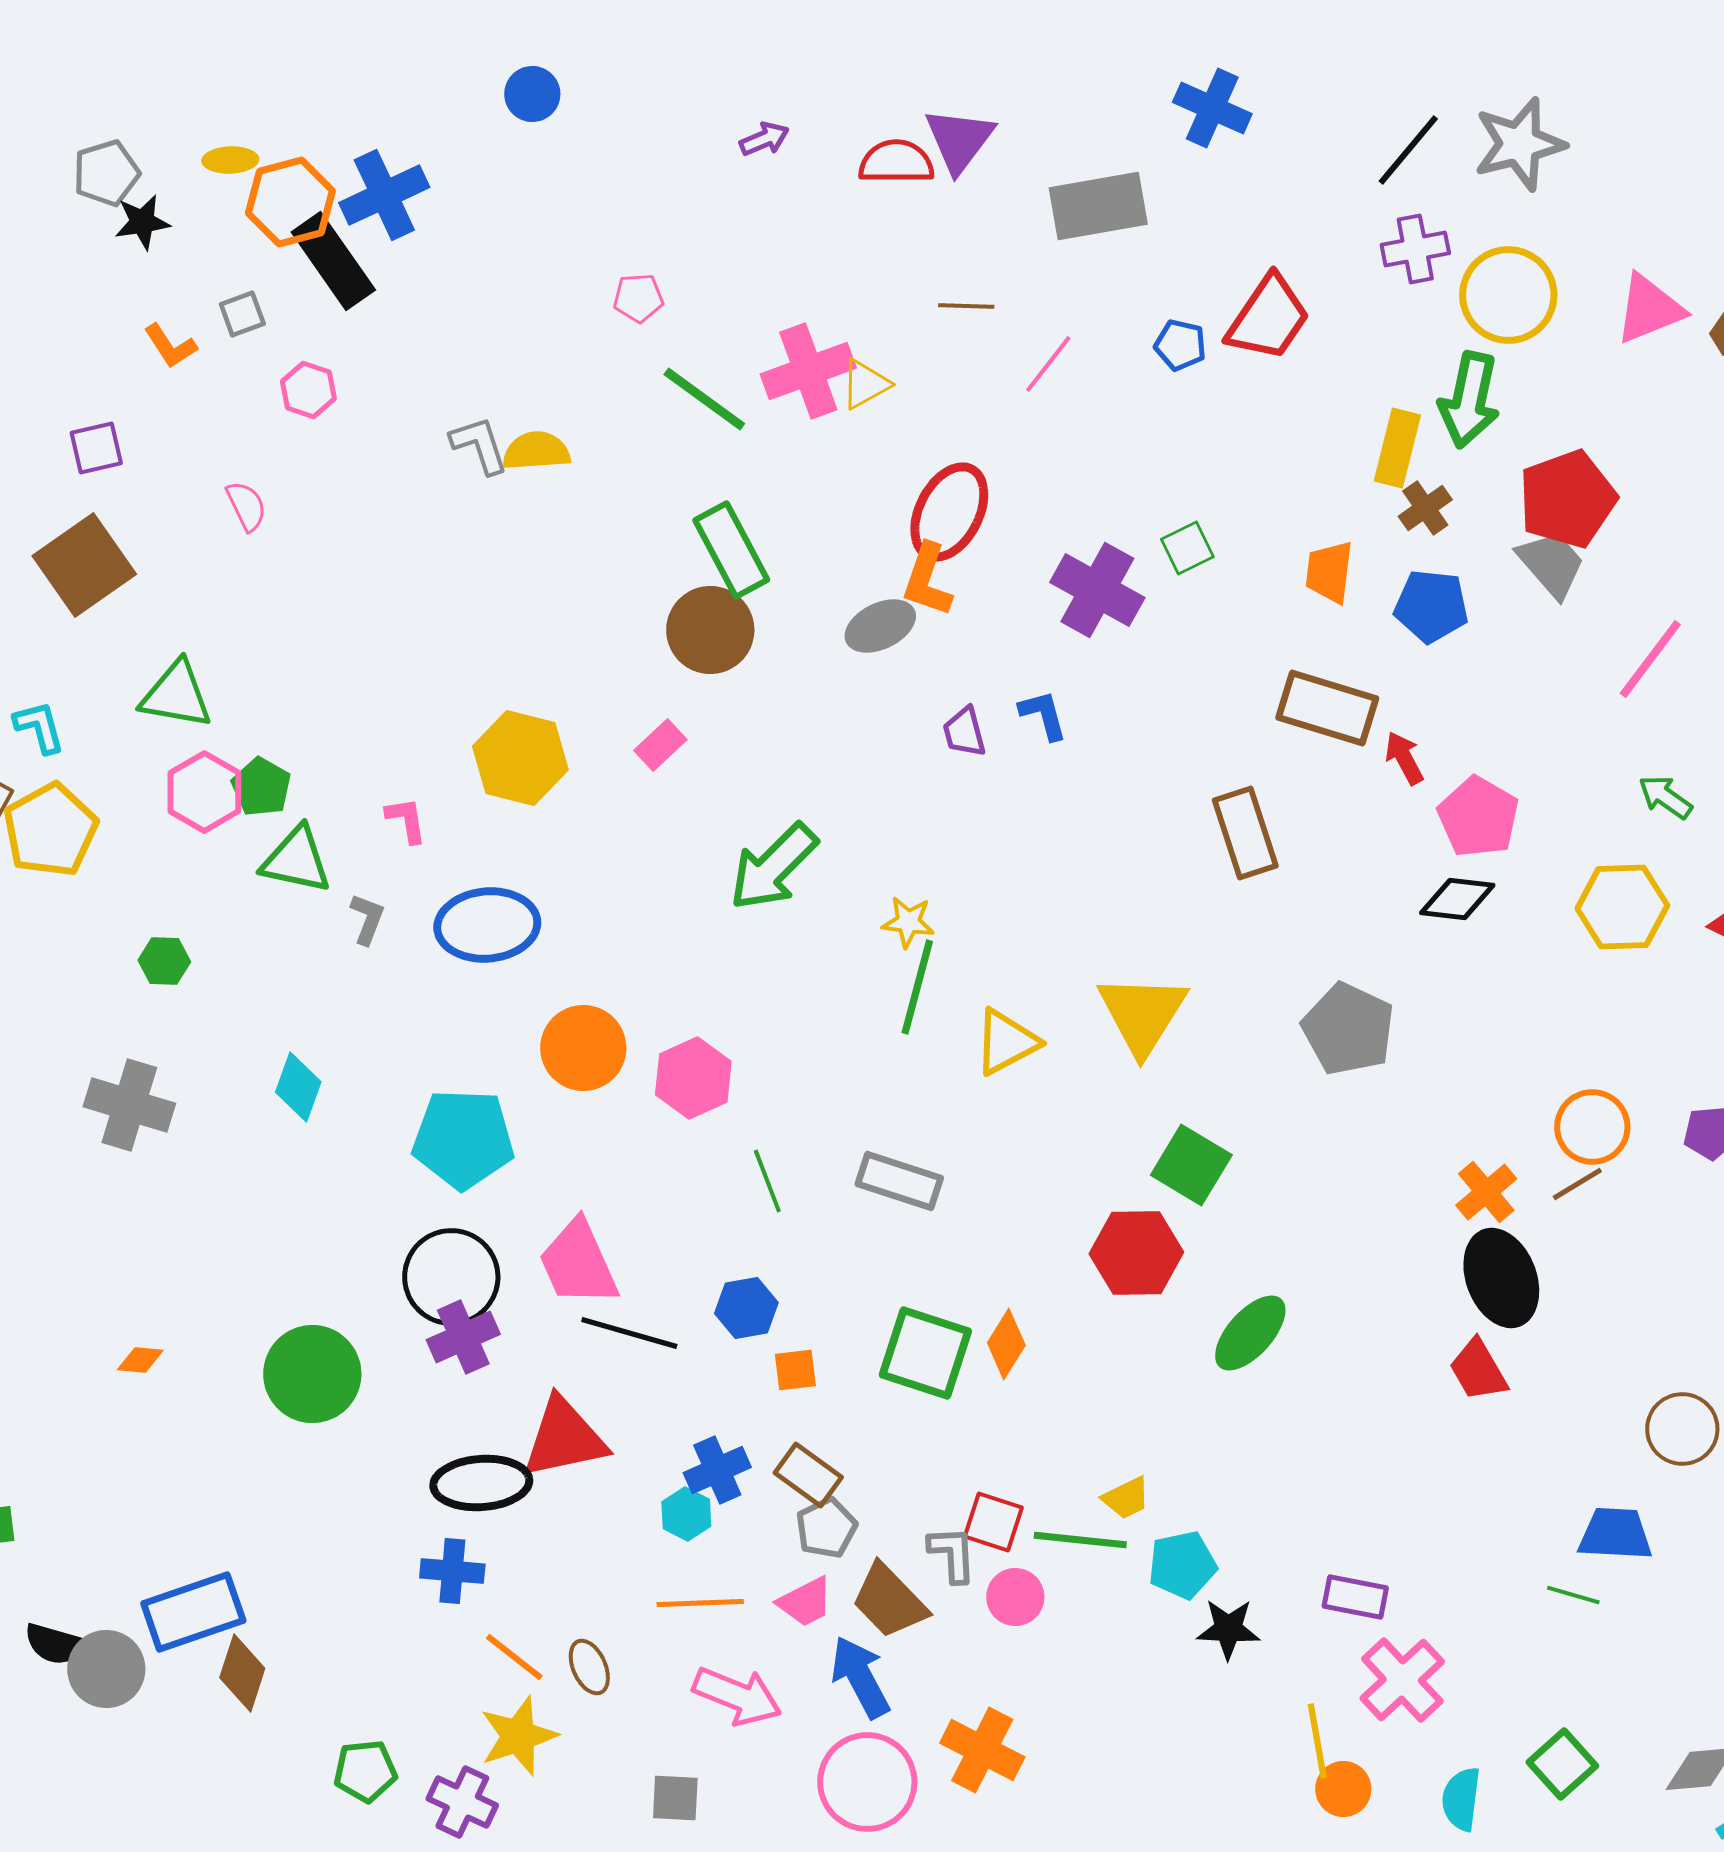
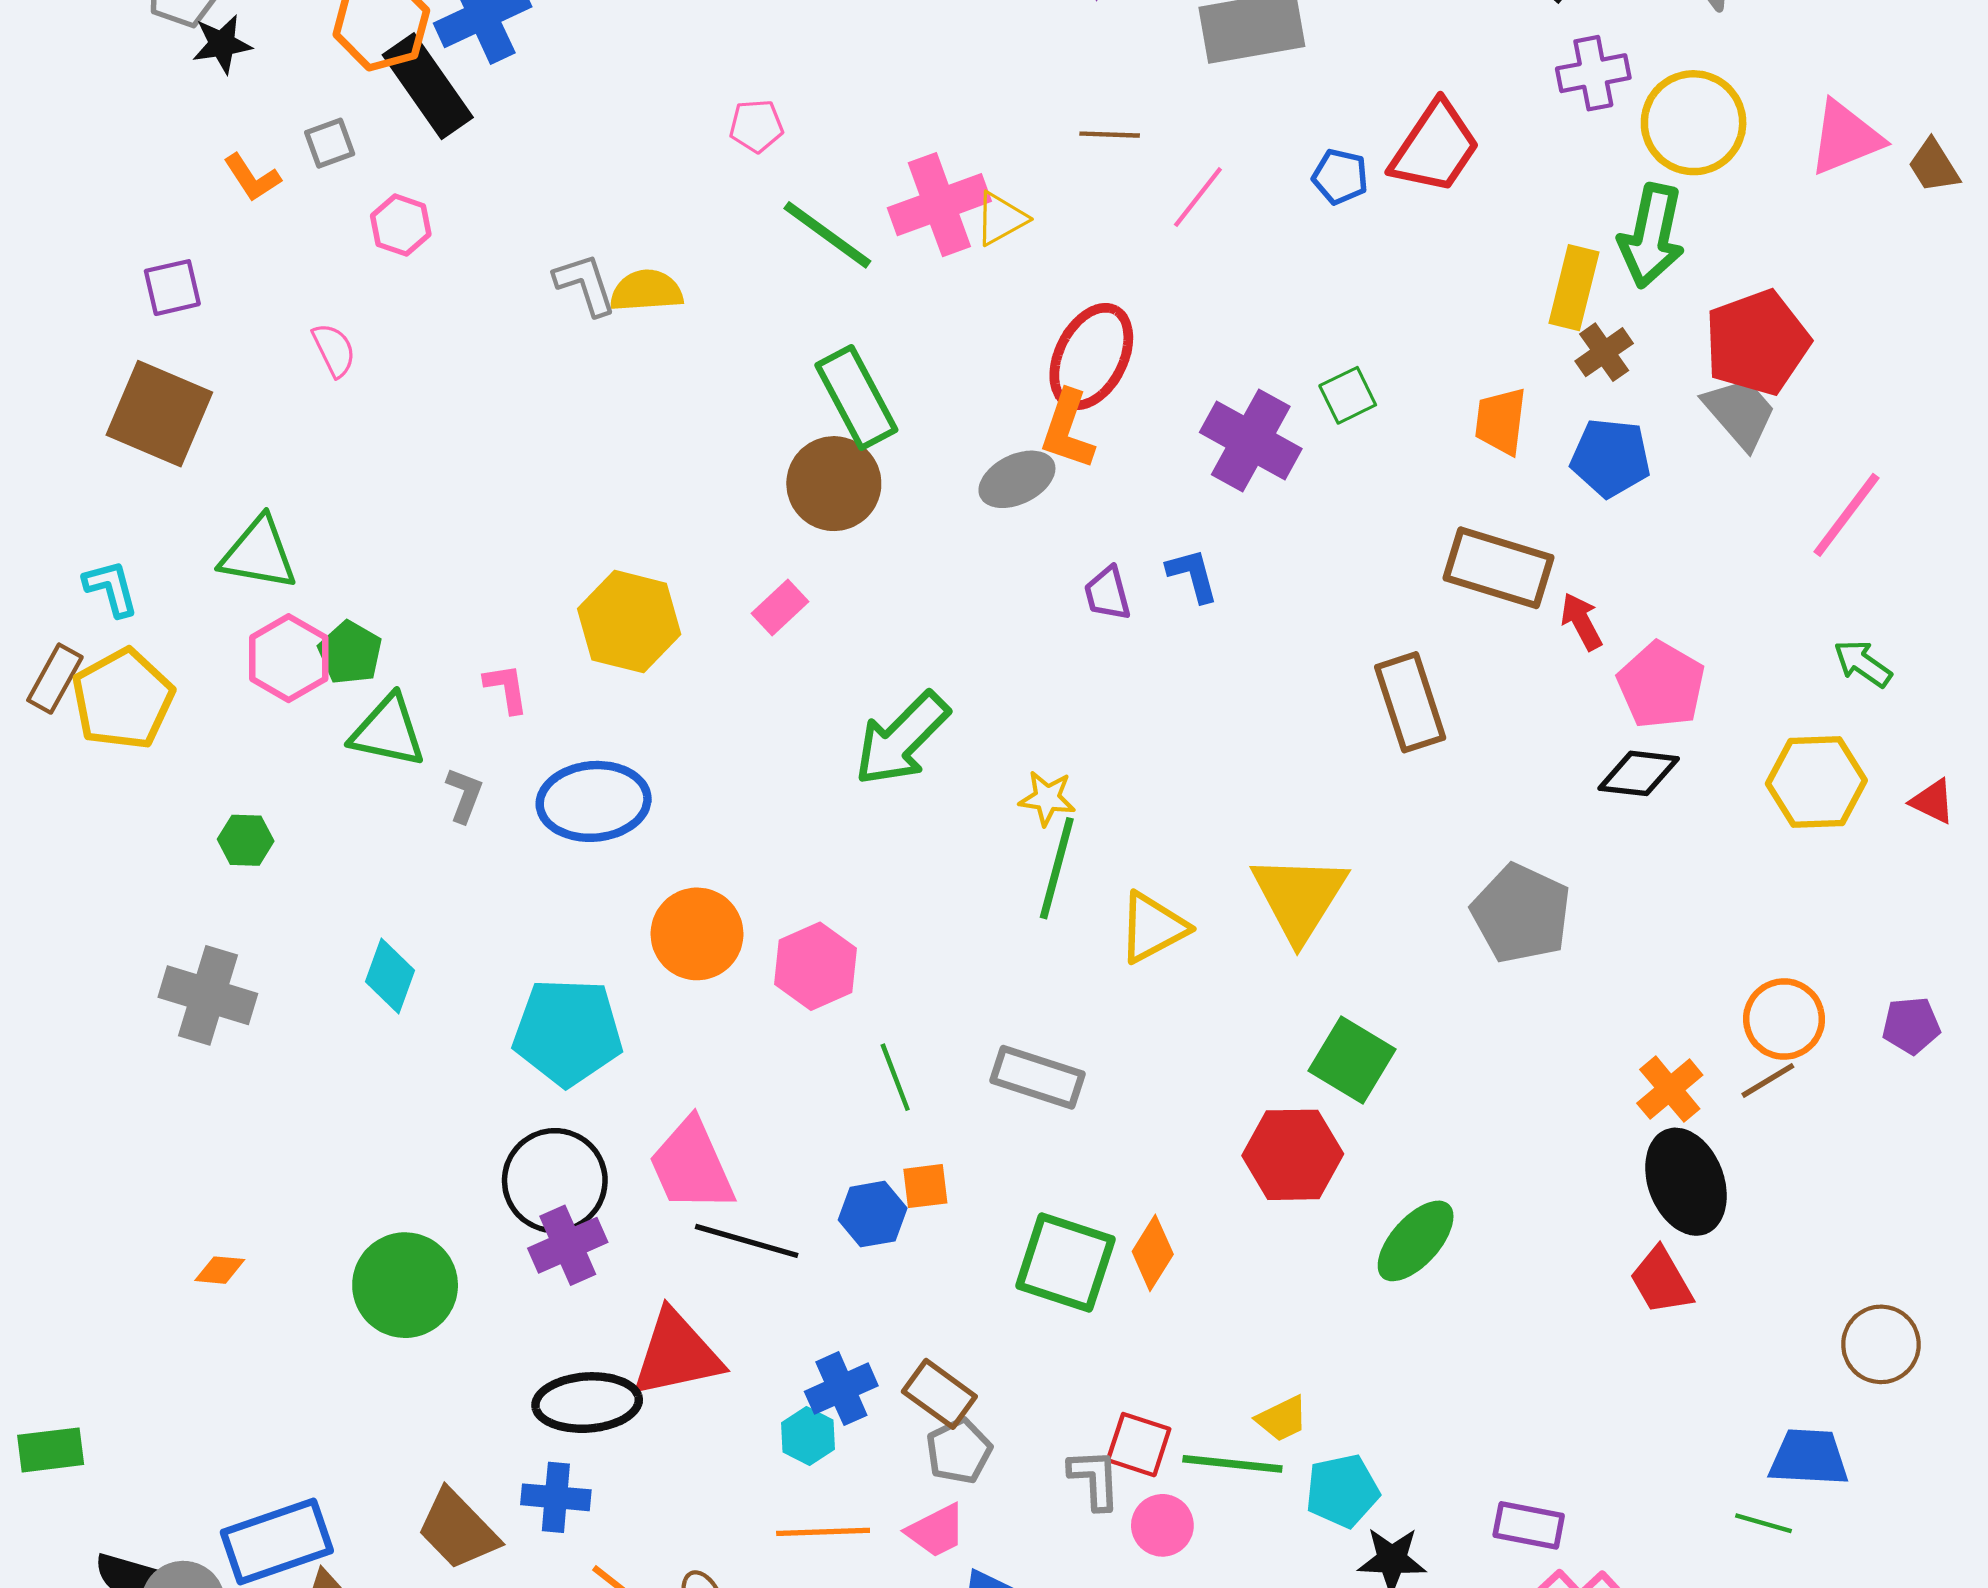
brown square: (84, 565) -> (159, 414), turned -32
orange square: (795, 1370) -> (925, 1186), moved
brown trapezoid: (889, 1601) -> (458, 1530), moved

